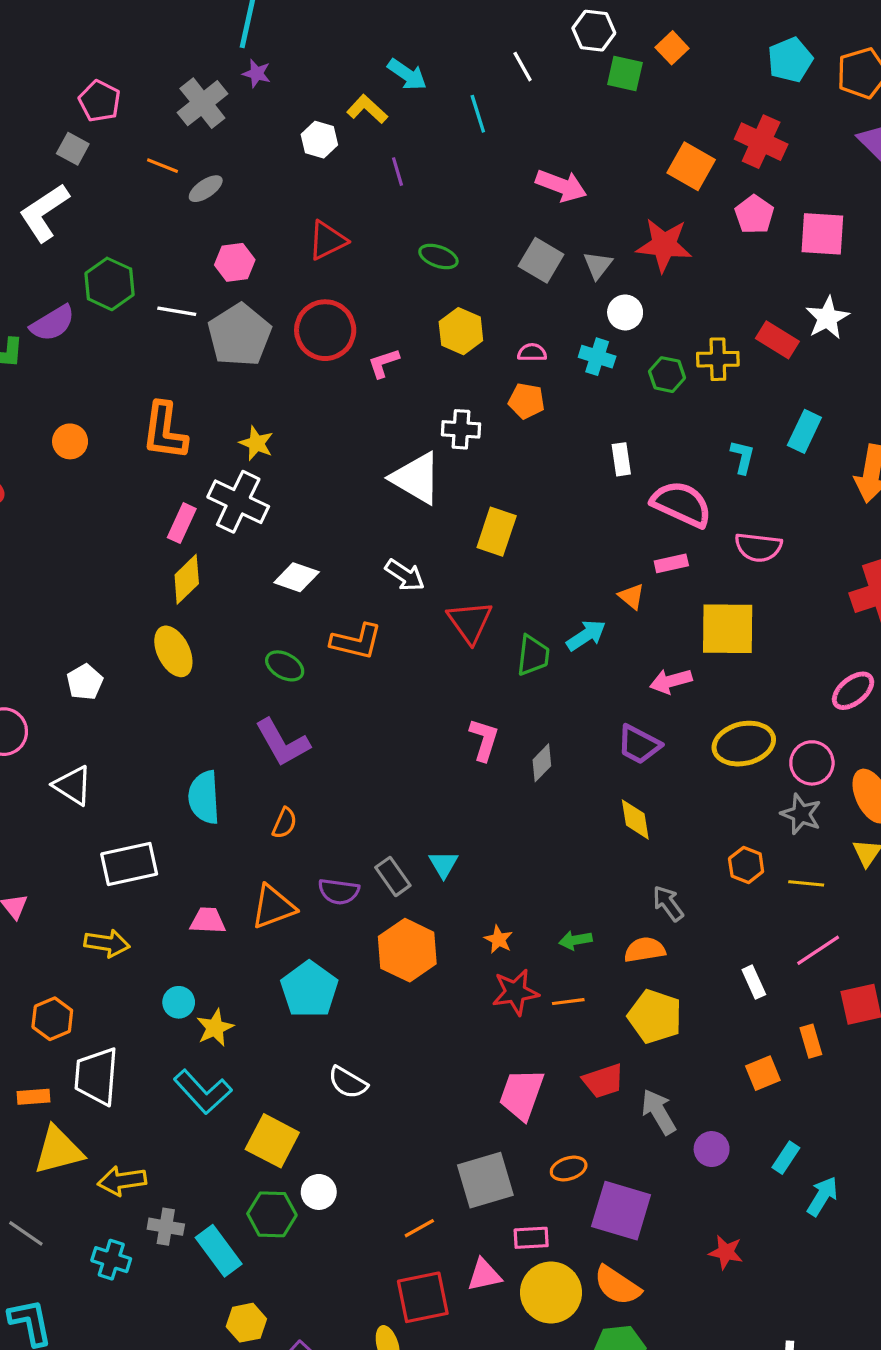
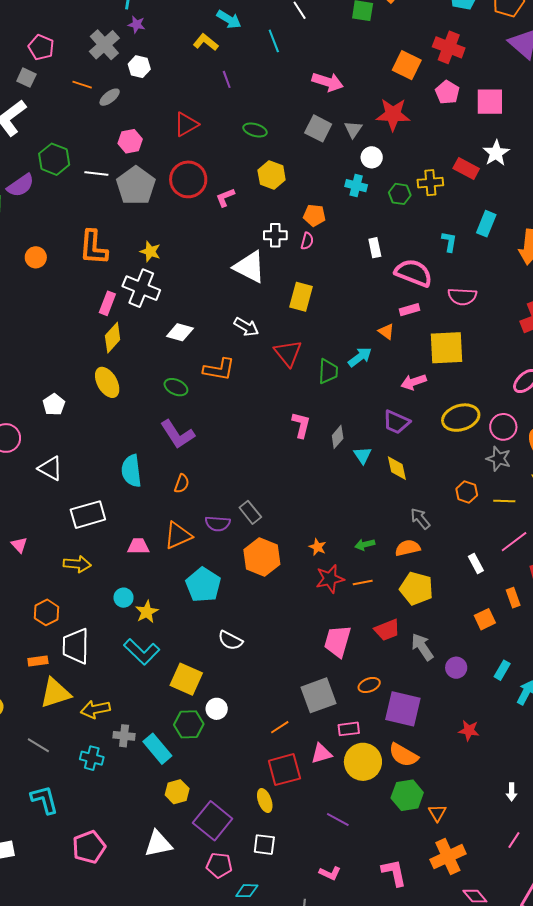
white hexagon: (319, 140) -> (139, 67), moved
pink semicircle: (532, 352) -> (307, 241), moved, turned 108
cyan triangle: (443, 864) -> (363, 455), moved

